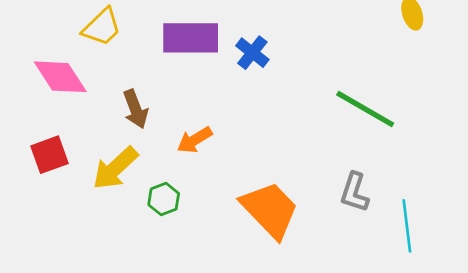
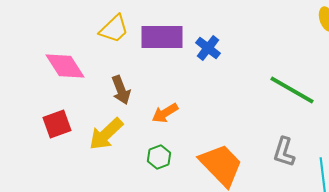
yellow trapezoid: (102, 27) -> (114, 29), moved
green hexagon: (164, 199) -> (159, 157), moved

